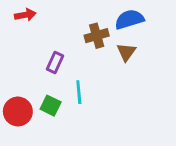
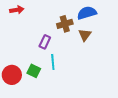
purple rectangle: (55, 62) -> (45, 42), moved

